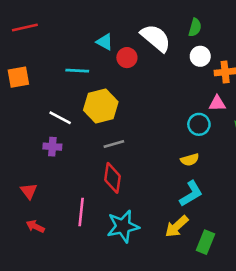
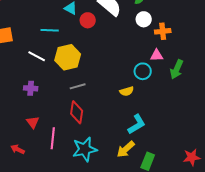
white line: (60, 118) -> (37, 56), moved
yellow semicircle: (190, 160) -> (127, 91), moved
red triangle: (29, 191) -> (33, 122), moved

